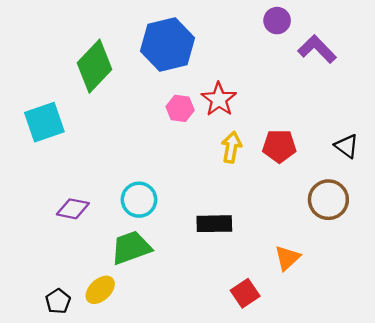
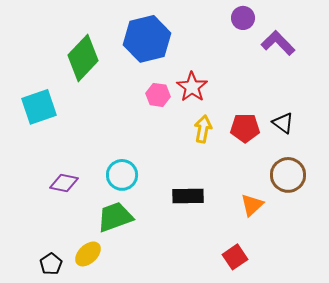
black triangle: (347, 146) -> (283, 123), moved
orange triangle: (287, 258) -> (252, 205), moved
red square: (245, 293) -> (235, 257), moved

